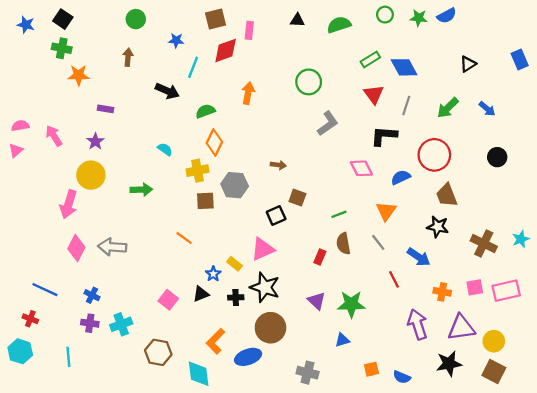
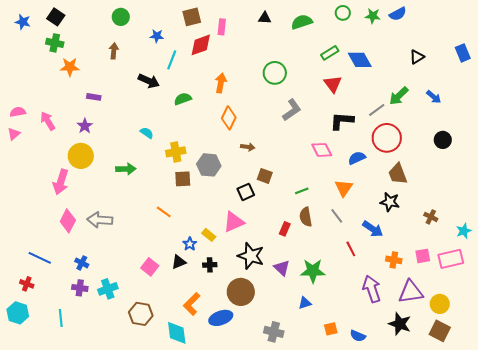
gray line: (406, 105) -> (377, 110), moved, turned 36
orange diamond: (214, 143) -> (229, 118), moved
cyan star: (521, 239) -> (464, 231), moved
brown cross: (484, 244) -> (431, 217), size x0.6
black star: (265, 287) -> (251, 256), moved
black star: (449, 364) -> (400, 324), turned 30

